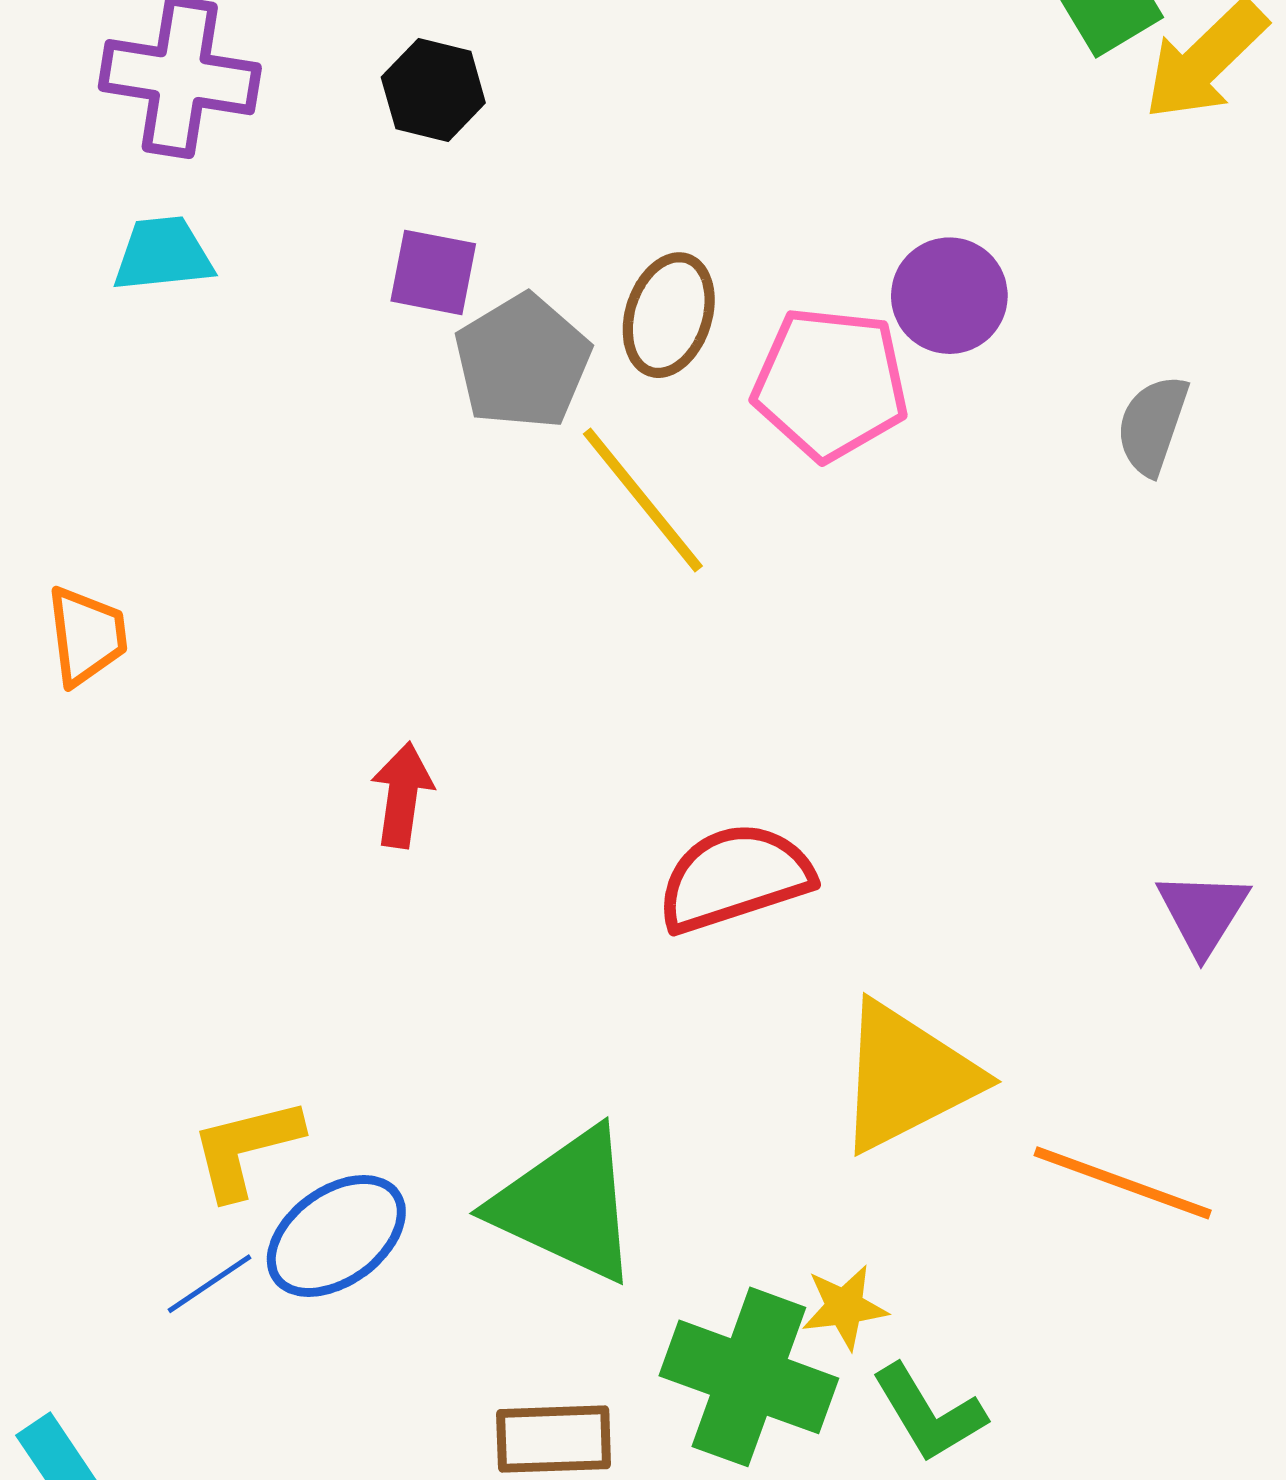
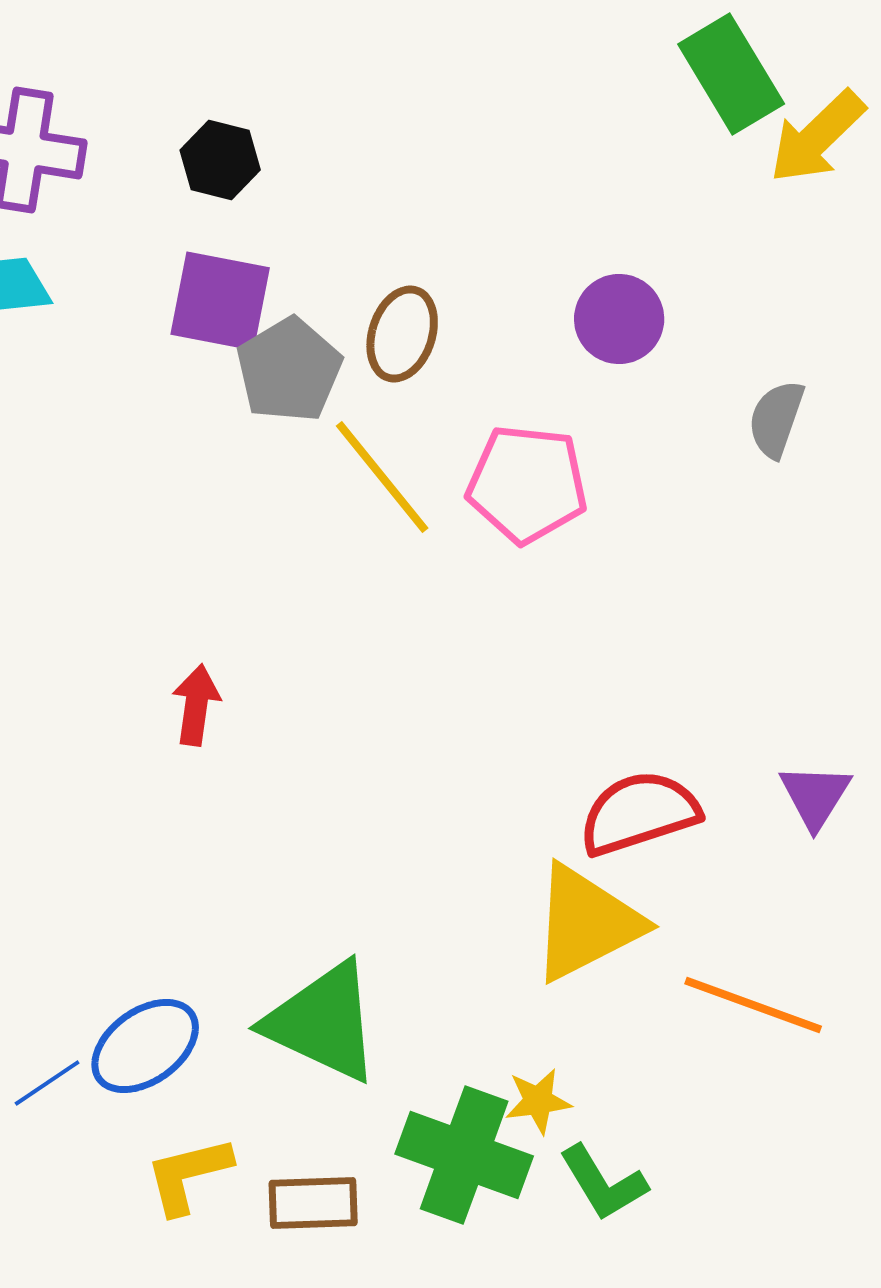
purple square: (433, 272) -> (220, 301), size x1.5
pink pentagon: (830, 384) -> (527, 484), moved
red semicircle: (735, 878) -> (639, 813), moved
yellow L-shape: (246, 1148) -> (188, 1175), moved

